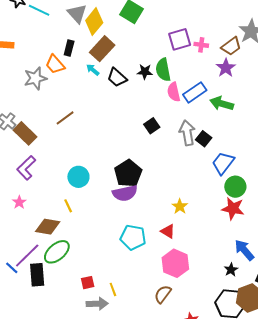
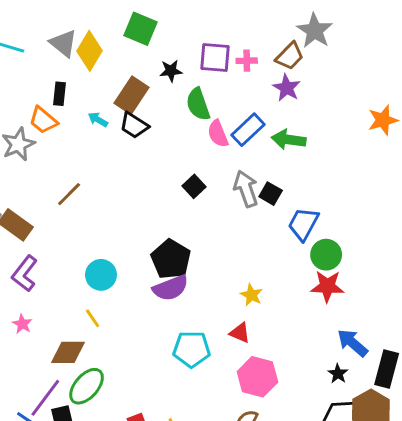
purple square: (180, 39) -> (215, 58), turned 30
brown rectangle: (102, 49) -> (131, 95), moved
black star: (145, 72) -> (171, 71), moved

